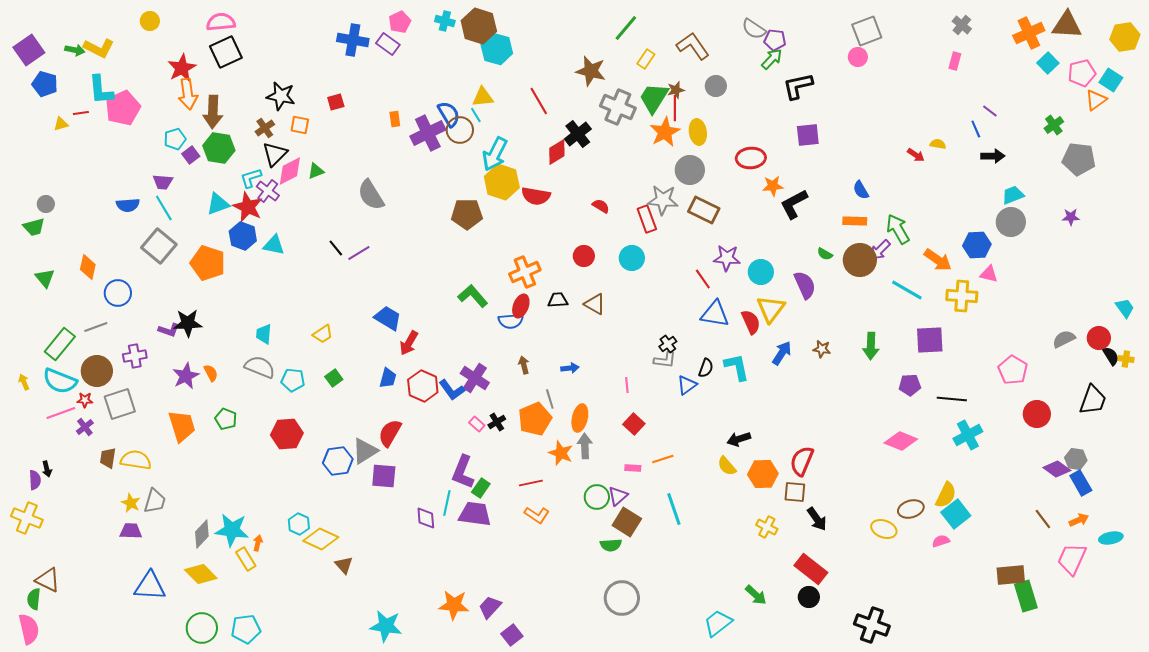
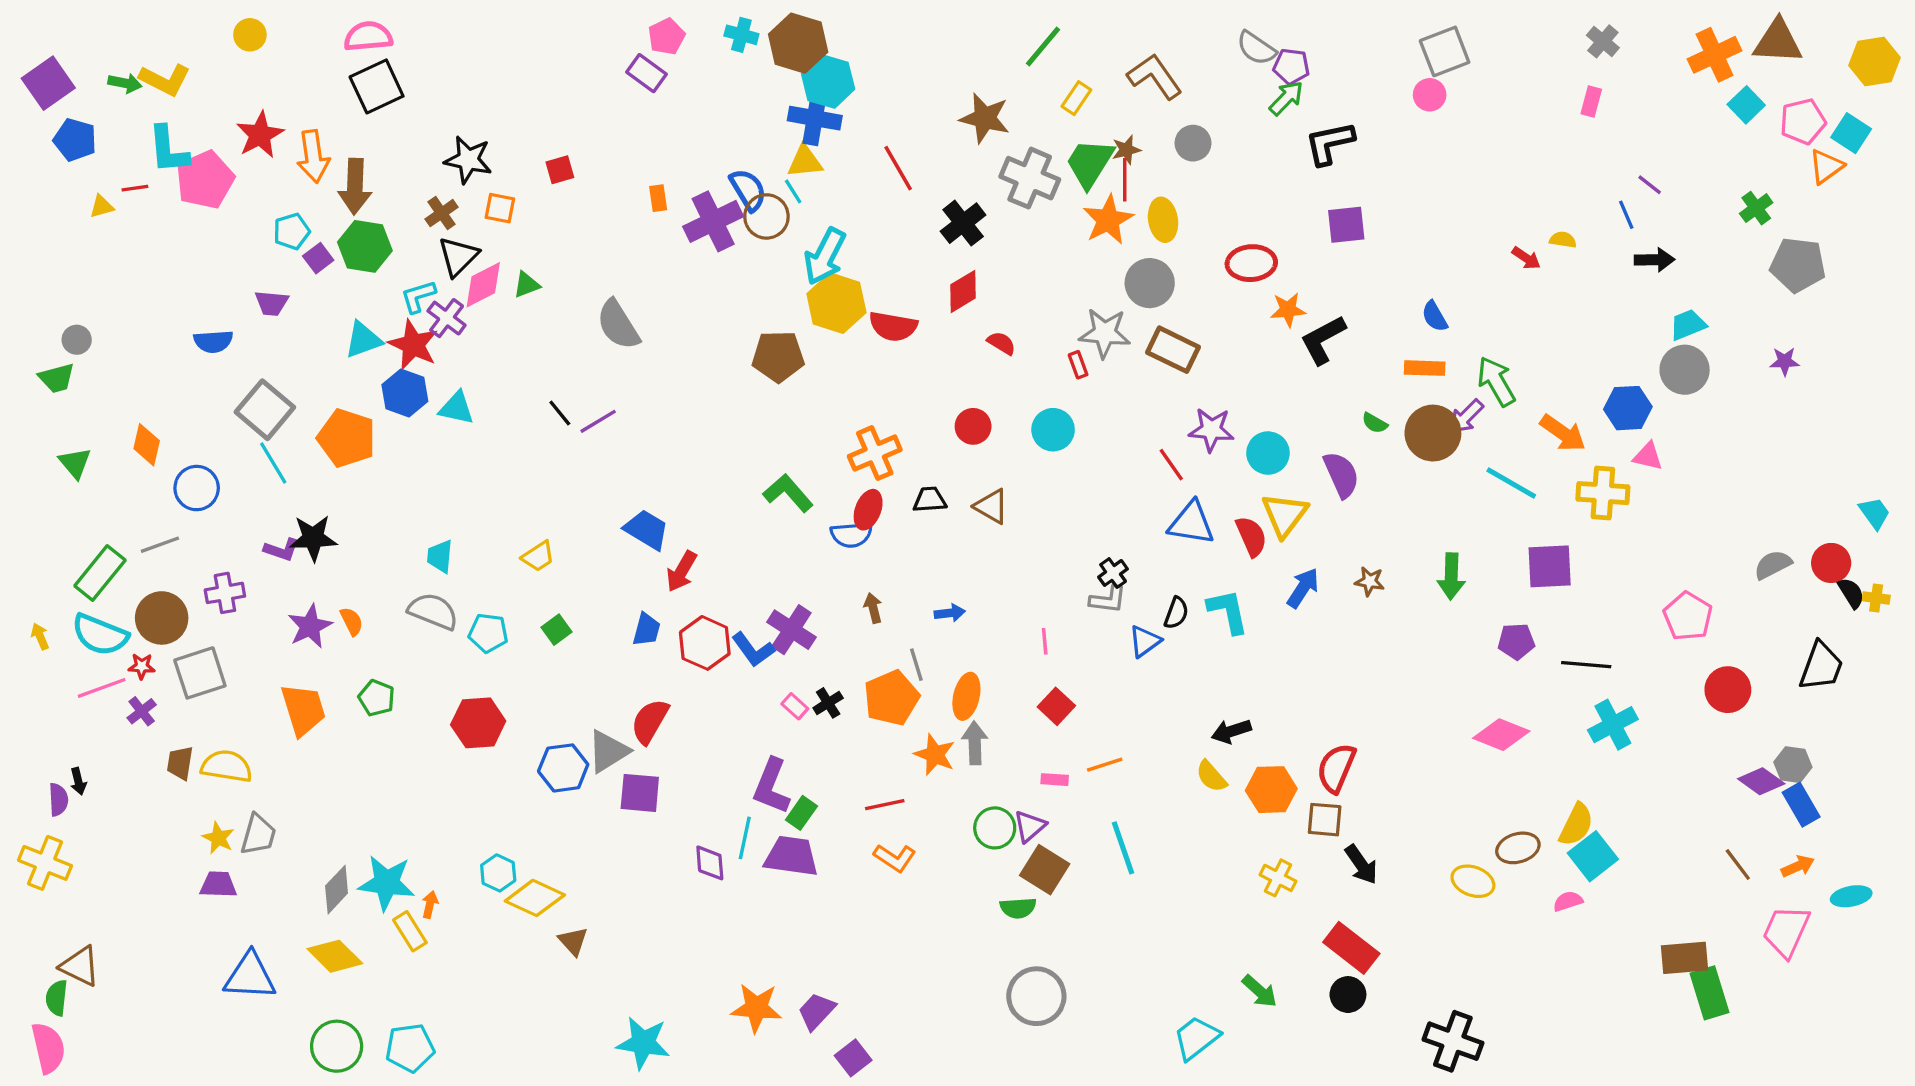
blue cross: (353, 40) -> (815, 118), moved
red star: (182, 68) -> (260, 135), moved
red diamond: (557, 152) -> (963, 291), moved
cyan line: (164, 208) -> (273, 463), moved
red rectangle: (647, 219) -> (1078, 365), size x0.6

